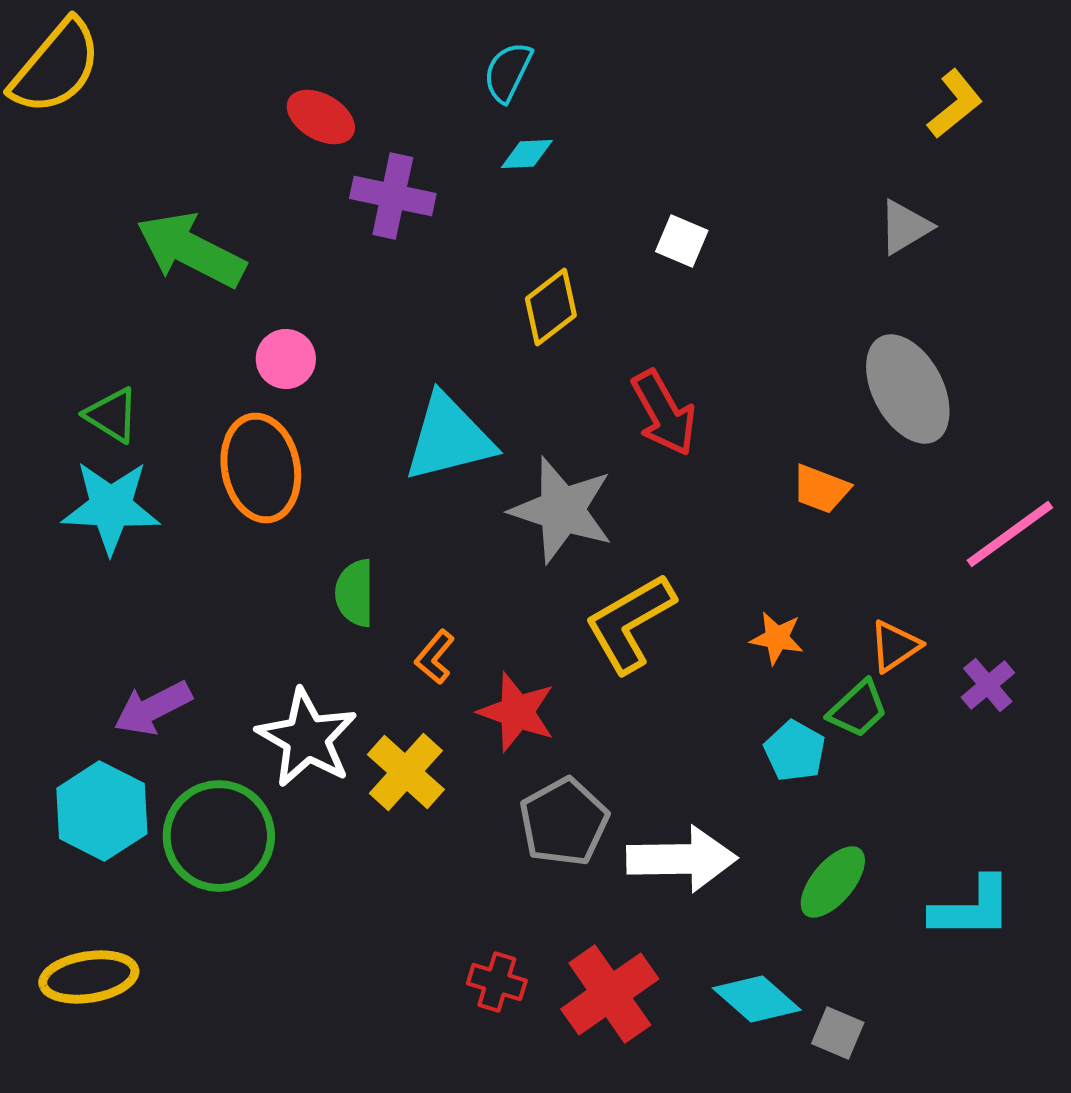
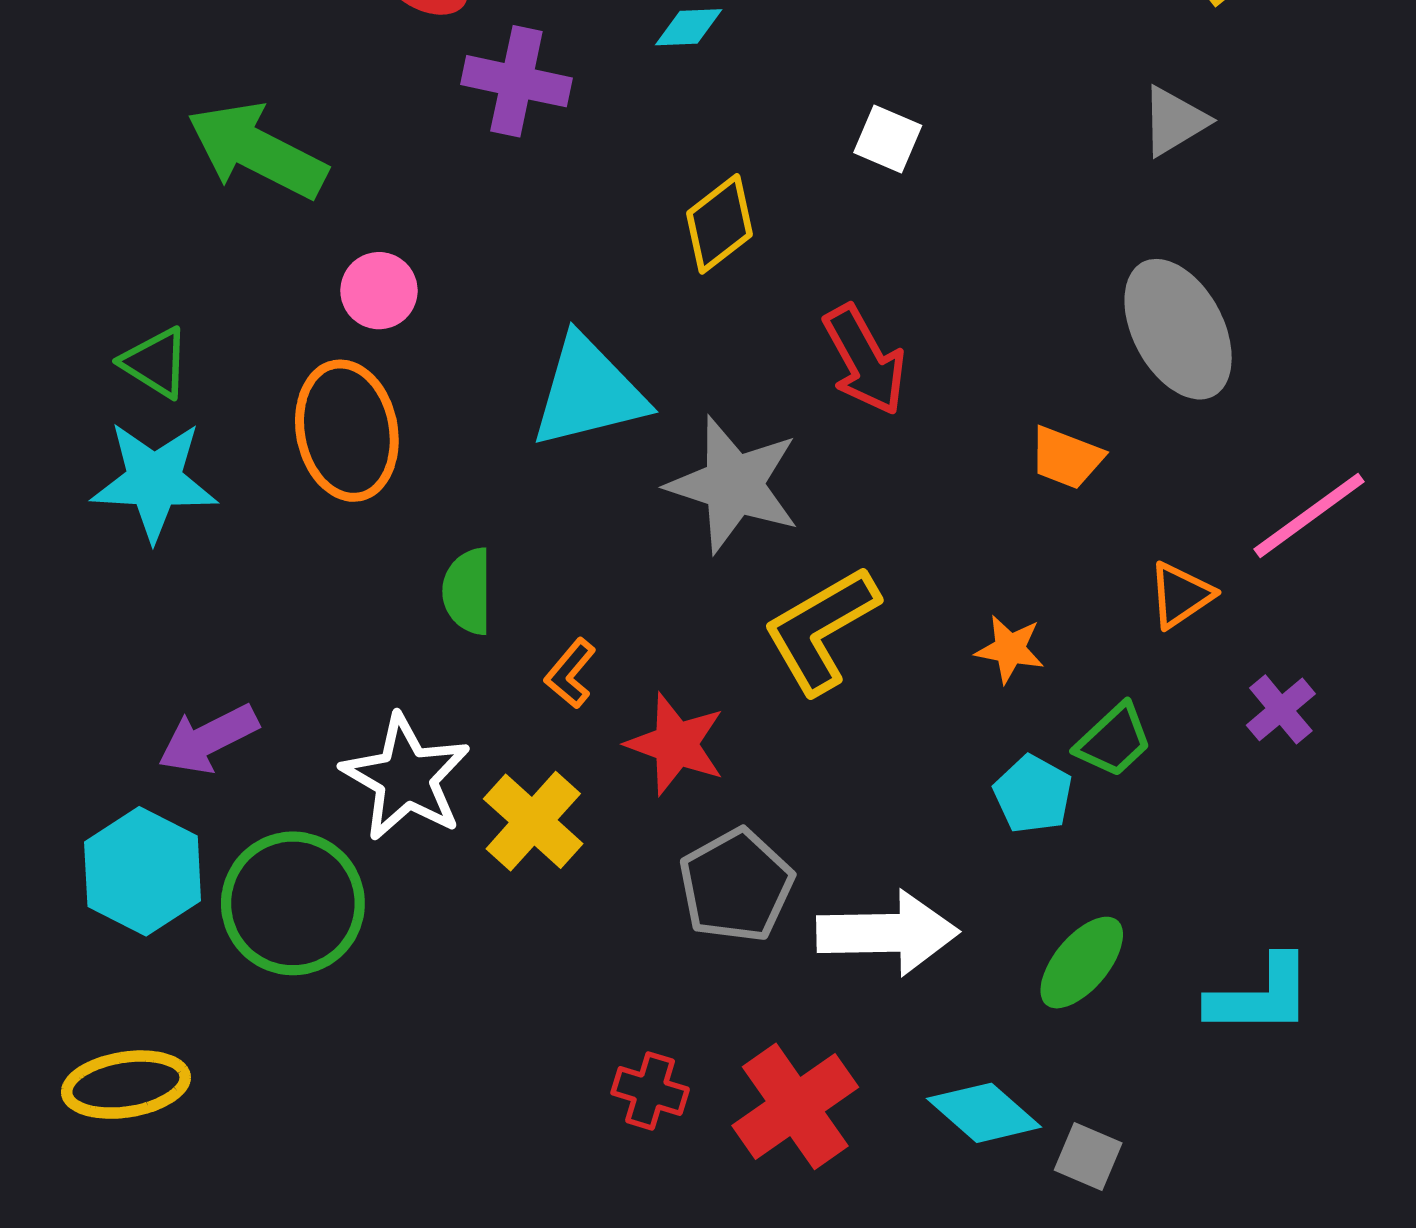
orange triangle: (895, 646) -> (1181, 595), moved

